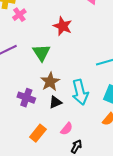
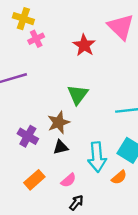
red star: (63, 26) -> (84, 45), moved
green triangle: (42, 53) -> (78, 95), moved
cyan arrow: (80, 92) -> (97, 157), moved

